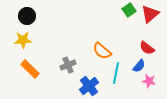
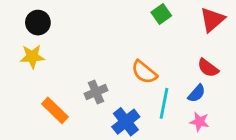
green square: (129, 10) -> (161, 14), moved
orange rectangle: (30, 69) -> (55, 110), moved
pink star: (149, 81) -> (199, 122), moved

